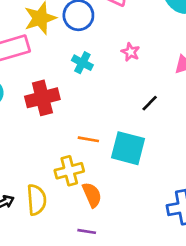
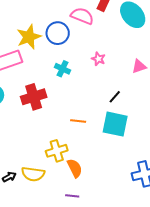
orange line: (88, 139) -> (78, 121), moved
cyan square: (128, 148) -> (115, 124), moved
yellow semicircle: (37, 200) -> (33, 174), turned 105

